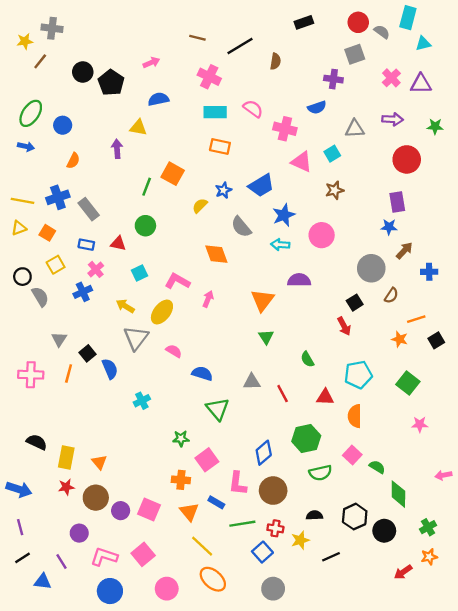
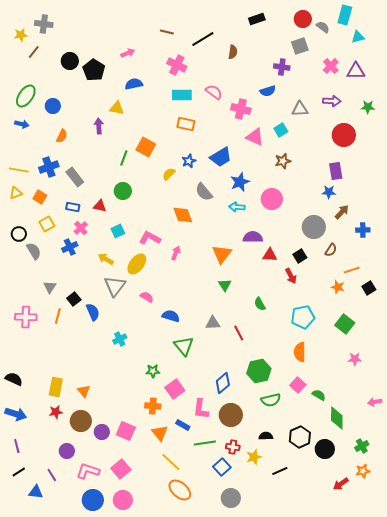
red triangle: (325, 397) -> (270, 255), moved
black semicircle: (37, 442) -> (14, 379), moved
pink circle: (167, 589) -> (123, 500), moved

